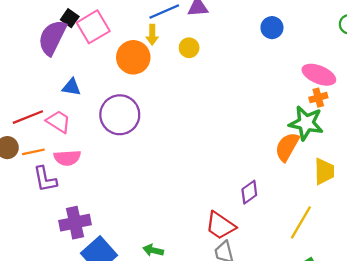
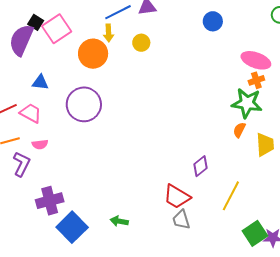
orange semicircle: (287, 147) -> (239, 130), moved, size x0.6
pink semicircle: (67, 158) -> (40, 144), size x0.7
purple L-shape: (45, 179) -> (21, 164), turned -140
yellow line: (301, 222) -> (231, 196), moved

